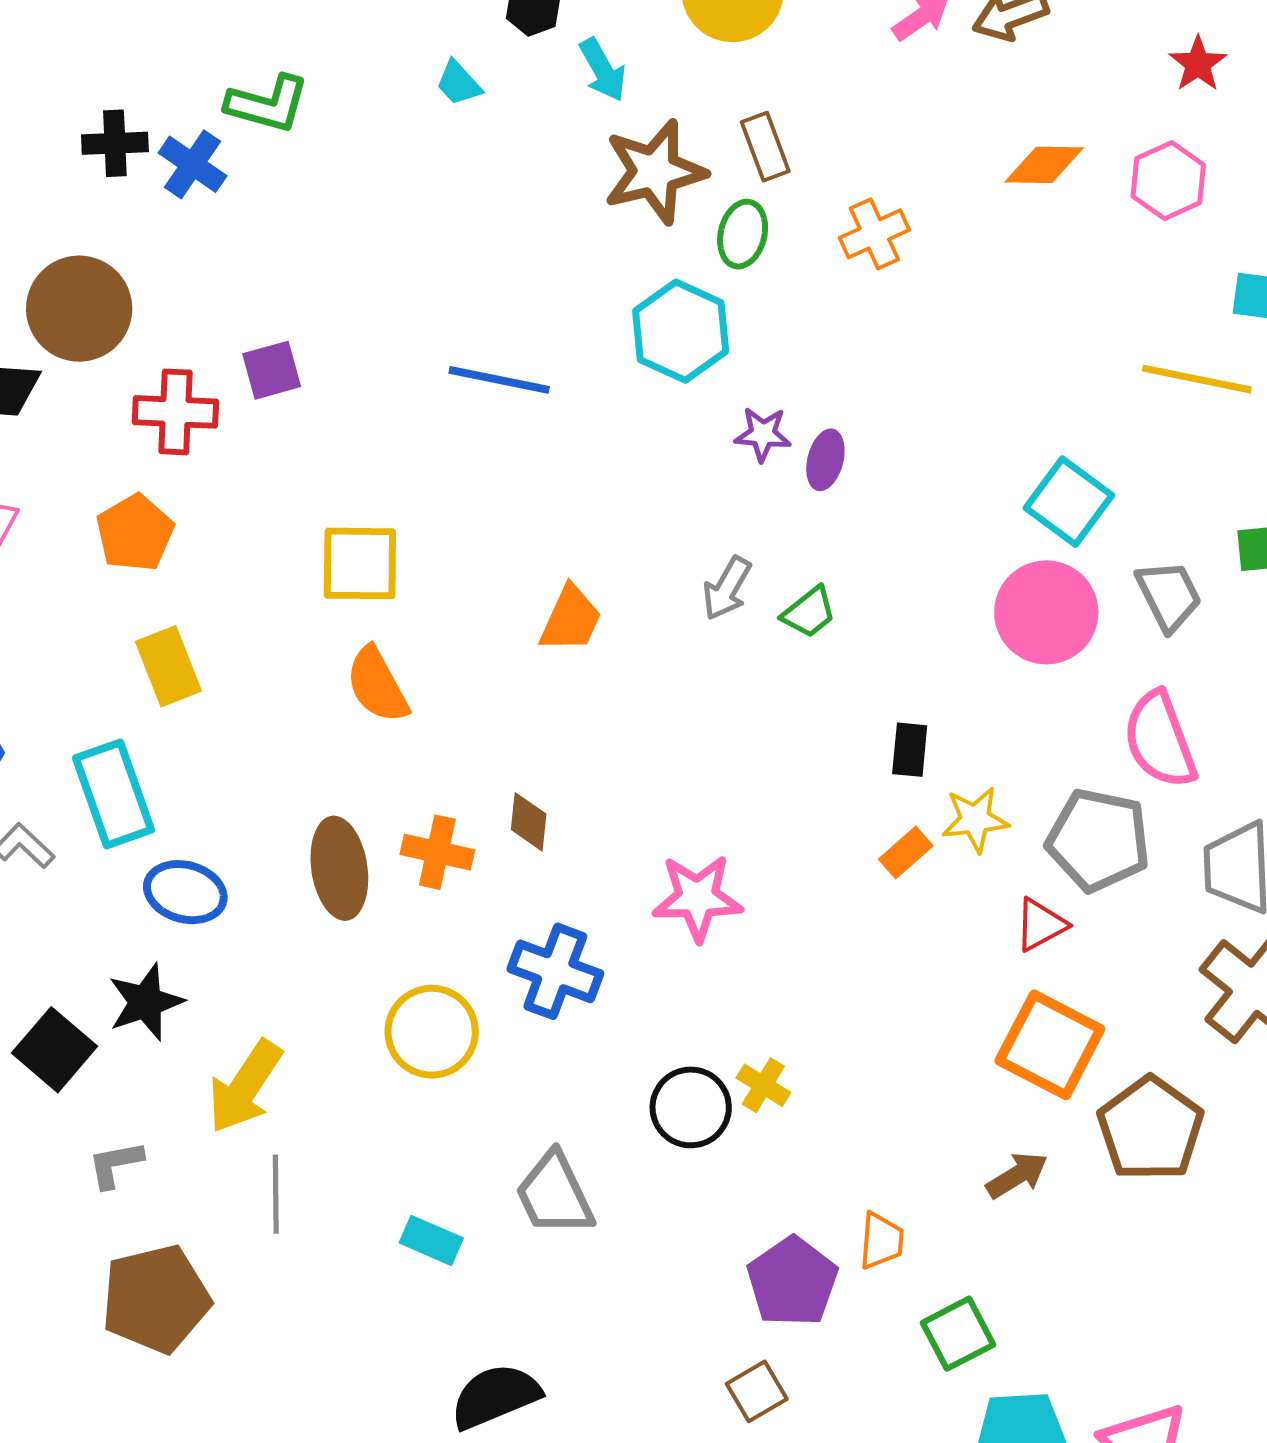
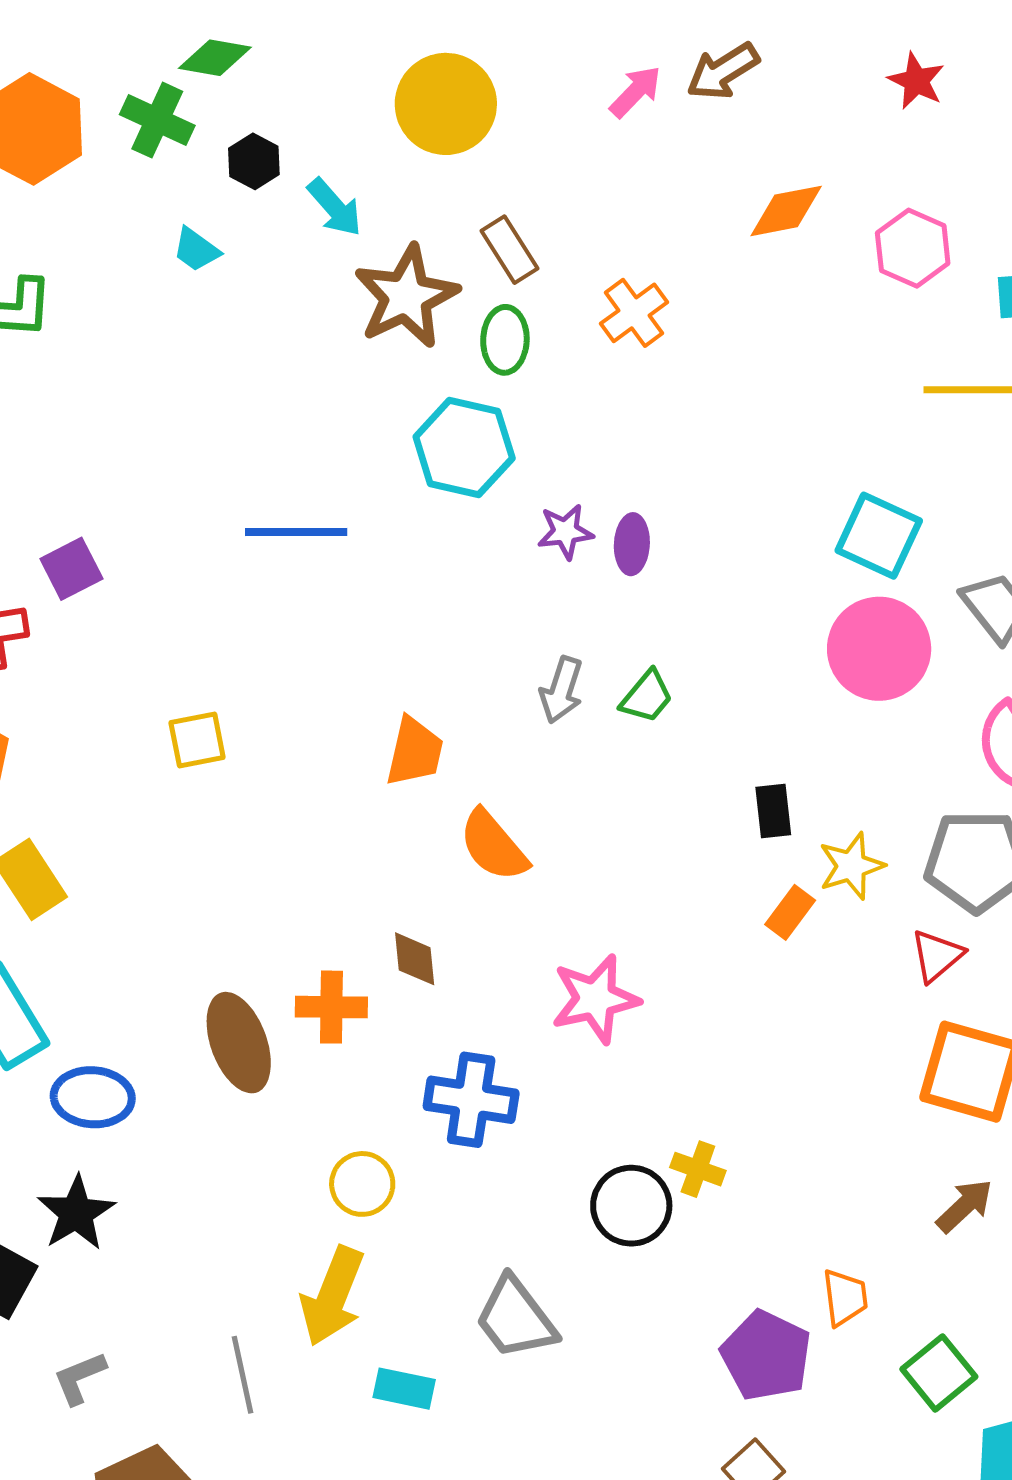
pink hexagon: (1168, 181) -> (913, 248), moved
yellow square: (360, 563) -> (197, 740), size x0.7
orange semicircle: (377, 685) -> (493, 846), moved
yellow circle: (432, 1032) -> (362, 1184), size x0.7
yellow arrow: (245, 1087) -> (333, 1296), moved

